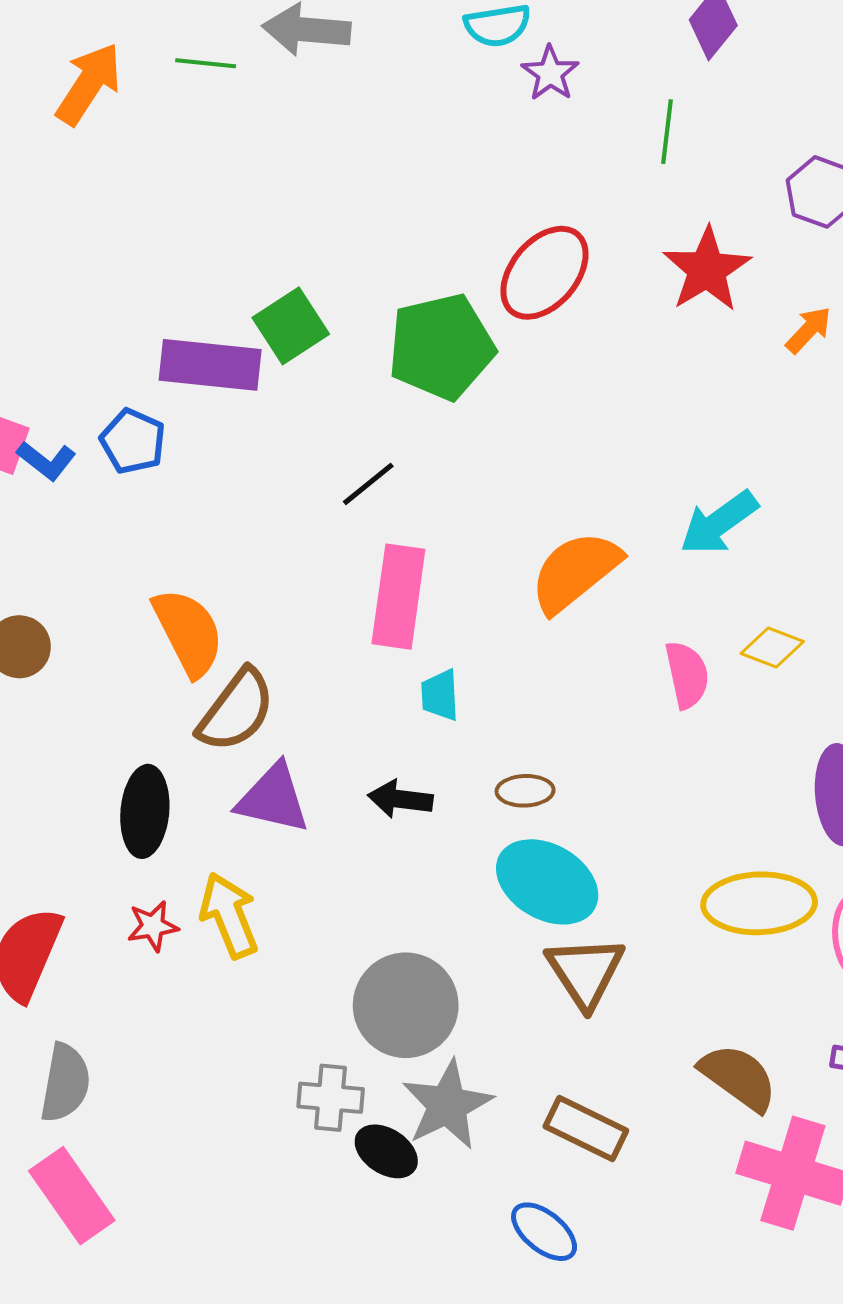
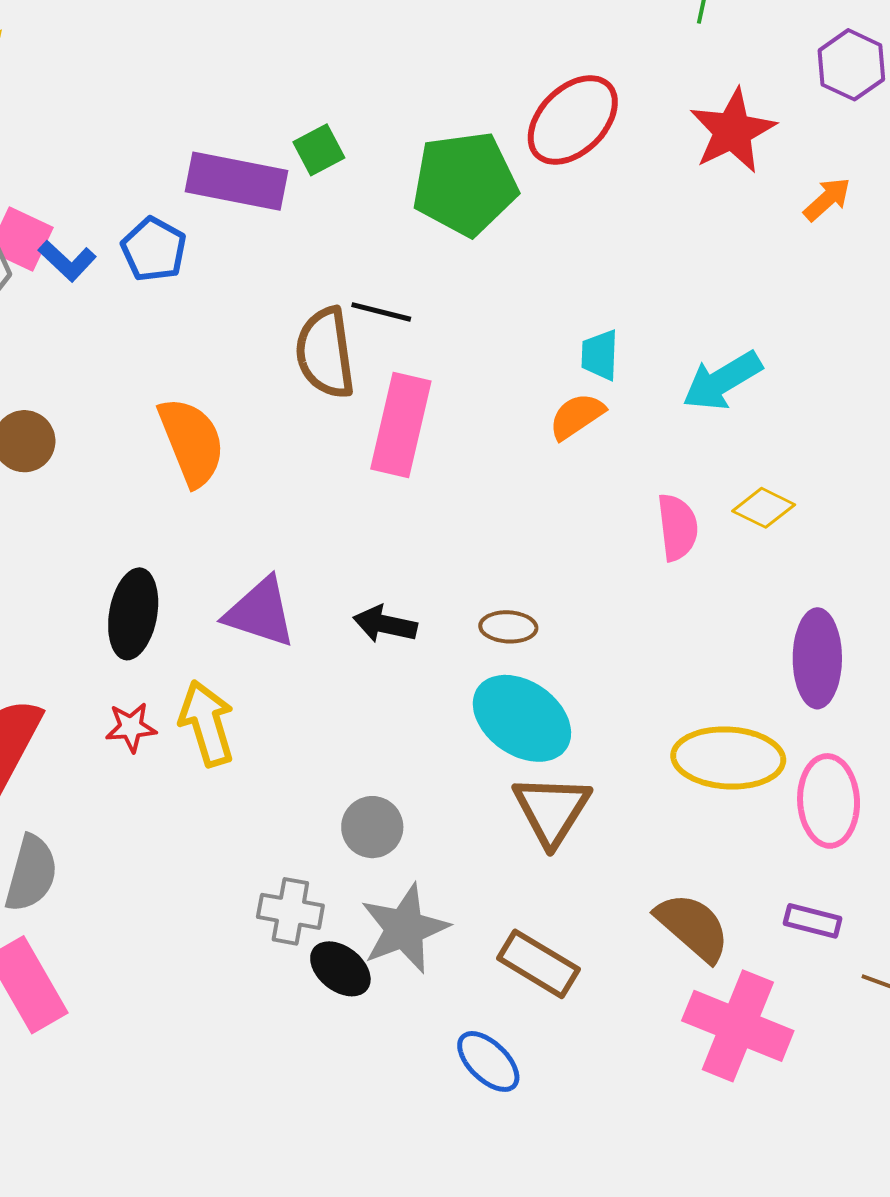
green square: (291, 326) -> (319, 150), size x0.7
black line: (368, 484) -> (381, 312), turned 48
orange semicircle: (575, 572) -> (577, 416), size x0.6
cyan trapezoid: (440, 695) -> (600, 355), moved
brown semicircle: (236, 710) -> (325, 353), moved, turned 130
gray circle: (406, 1005) -> (372, 827), size x0.6

